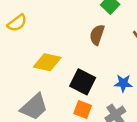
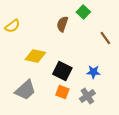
brown semicircle: (97, 35) -> (62, 24), moved

